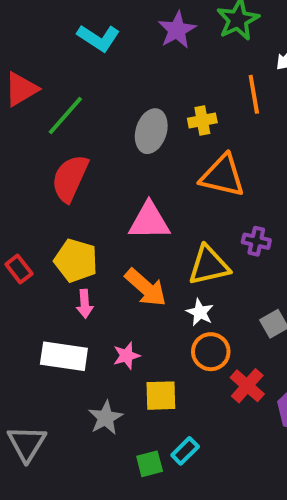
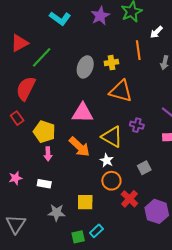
red semicircle: (70, 178) -> (26, 88), moved
yellow triangle: (209, 266) -> (112, 137), turned 40
red rectangle: (19, 269) -> (17, 118), moved
white rectangle: (64, 356) -> (44, 184), moved, size x0.6
pink star: (127, 356) -> (15, 178), moved
gray star: (106, 418) -> (56, 213), turned 30

